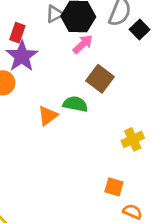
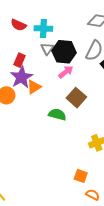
gray triangle: (55, 14) -> (47, 49), turned -32
orange triangle: (48, 116) -> (34, 87), moved

